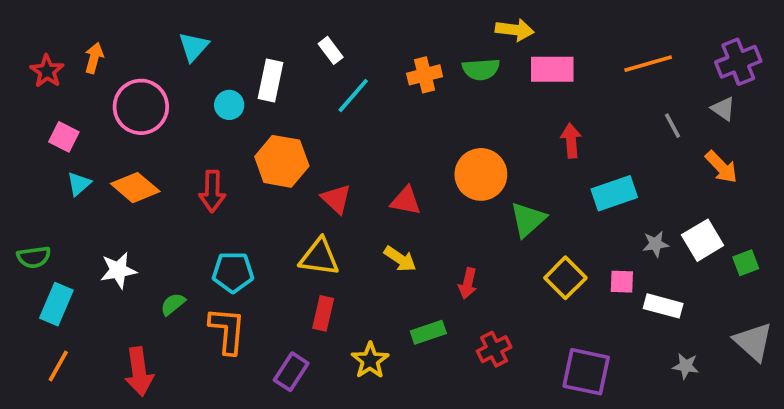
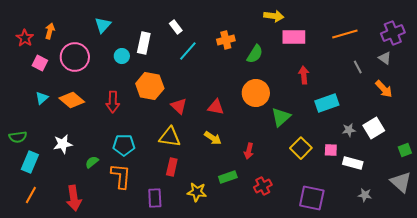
green semicircle: (481, 69) -> (255, 54), moved, turned -54
pink square: (64, 137) -> (40, 63), moved
green square: (746, 263) -> (405, 150), moved
yellow star: (370, 360) -> (197, 192), turned -30
purple rectangle: (291, 372) -> (155, 198), turned -36

